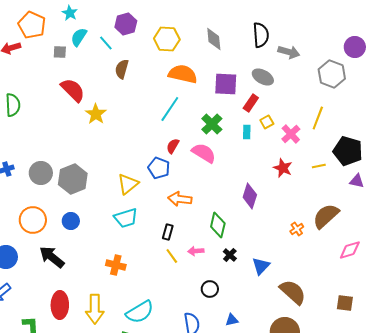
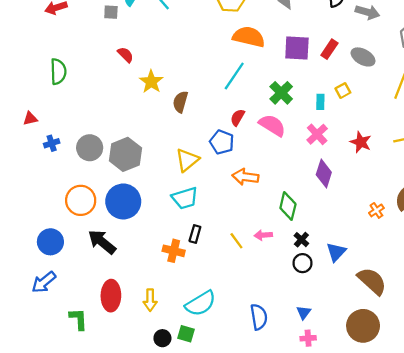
brown semicircle: (122, 69) -> (180, 102), moved
gray ellipse: (263, 77) -> (363, 57), moved
red semicircle: (73, 90) -> (125, 55), size x0.6
red rectangle: (251, 103) -> (329, 49), moved
pink cross: (291, 134) -> (317, 134), moved
blue circle: (71, 221) -> (123, 201), size x1.8
black rectangle: (168, 232) -> (195, 234), moved
black circle: (210, 289) -> (303, 263), moved
yellow arrow: (95, 309) -> (150, 300), size x0.7
blue triangle: (232, 320) -> (304, 312), turned -40

